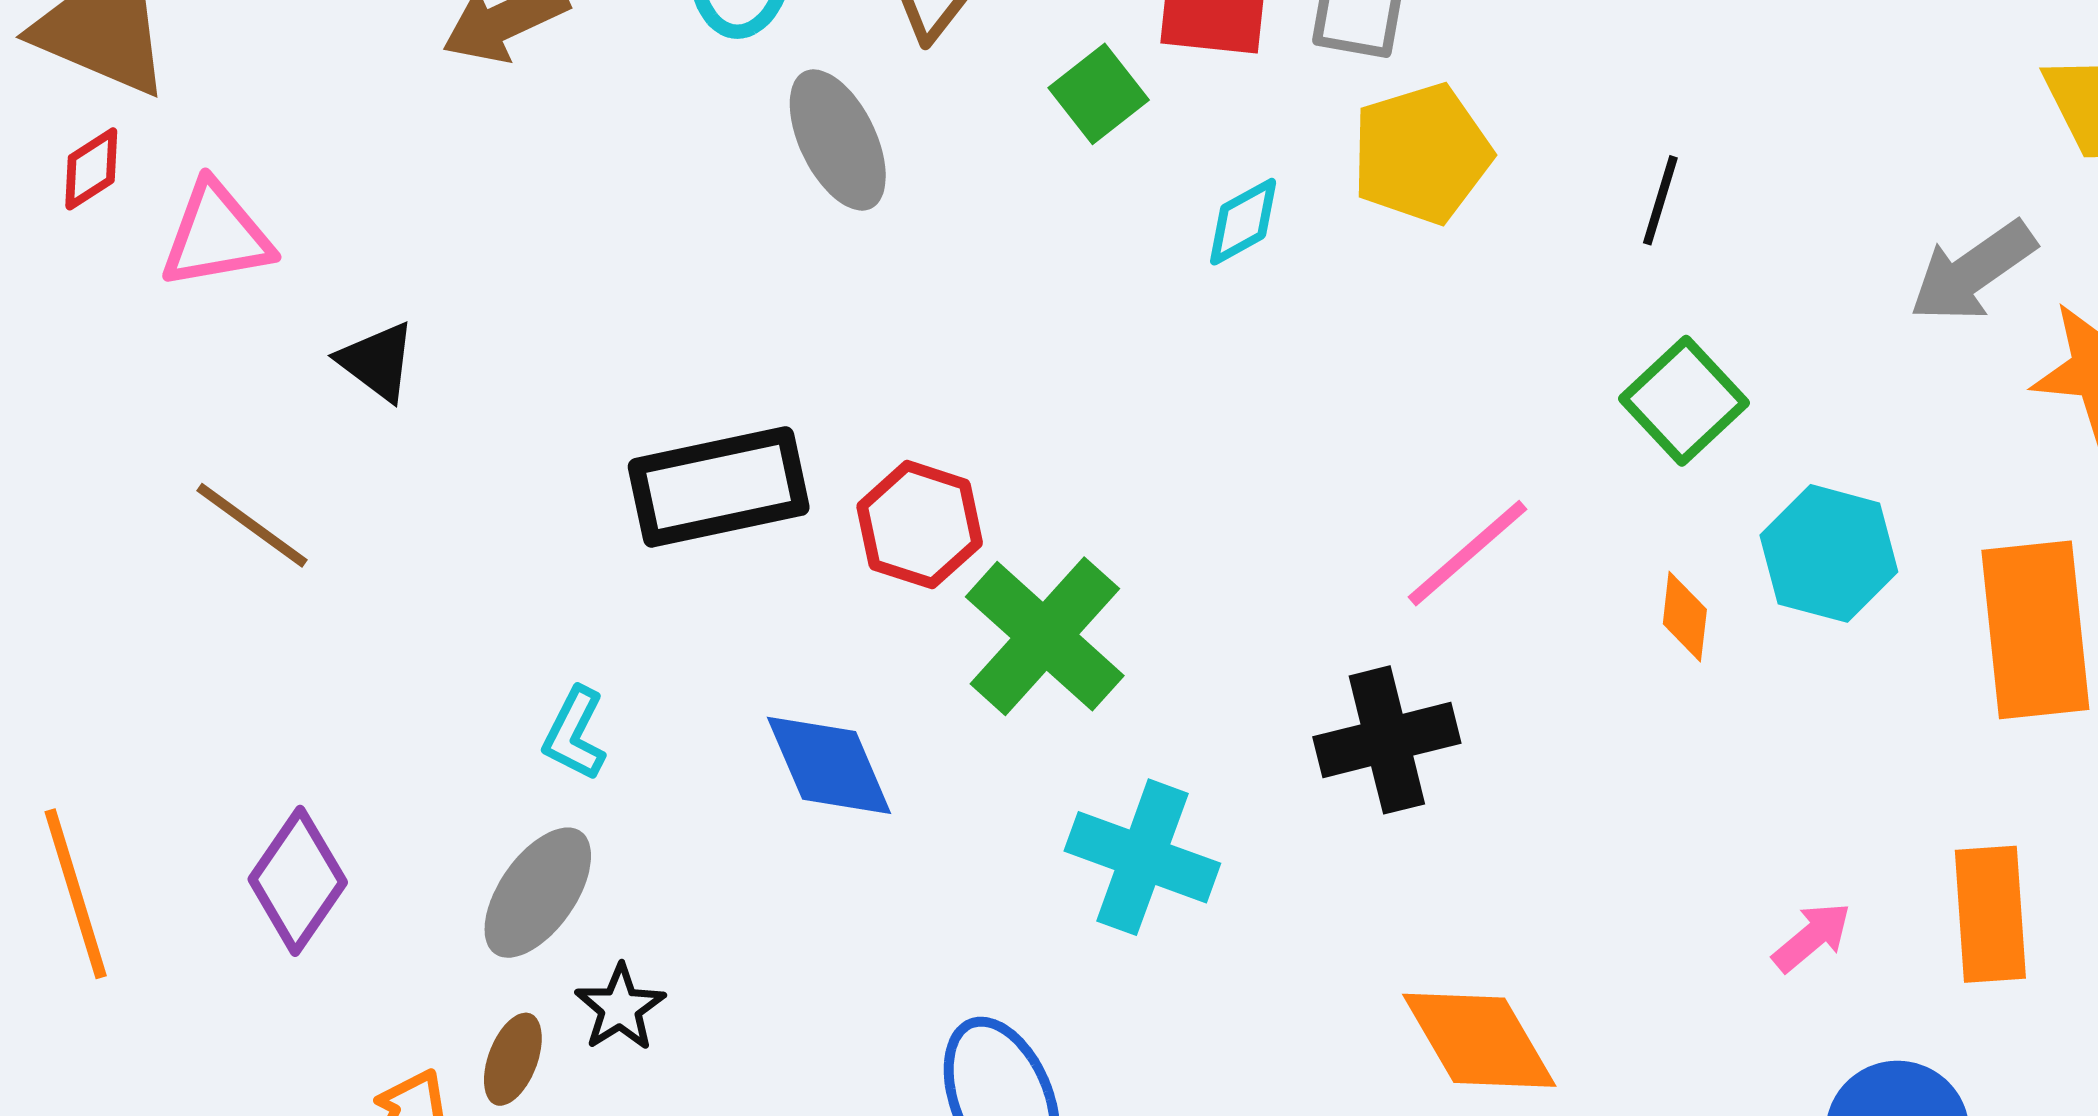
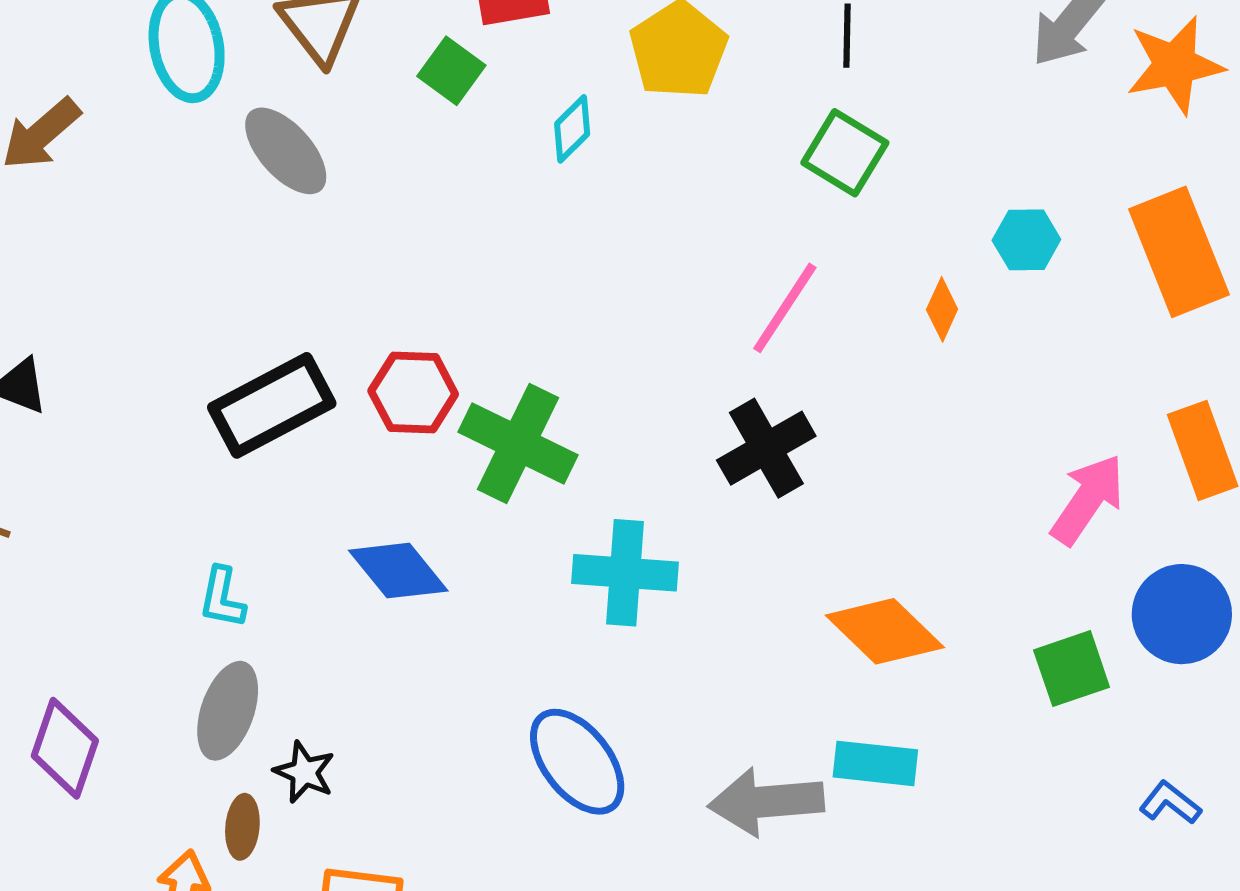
green square: (1684, 401) -> (845, 153), moved
cyan hexagon: (1829, 553) -> (1026, 240), size x0.7
orange diamond: (1685, 617) -> (942, 309), turned 34
pink arrow: (1812, 937) -> (1088, 499), size x1.6

